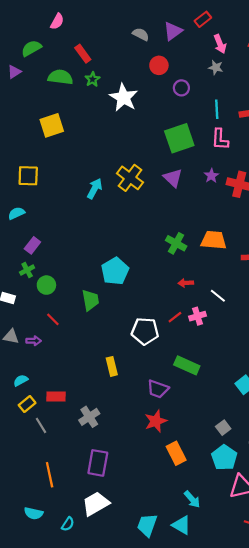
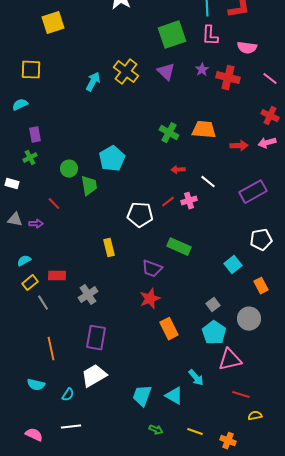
purple rectangle: (32, 245) -> (35, 135), turned -49
green circle: (46, 285) -> (69, 169), moved
cyan arrow: (192, 499) -> (196, 378), moved

